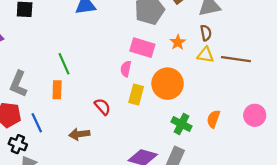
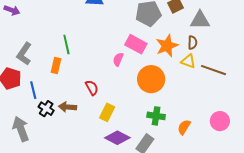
orange star: (178, 42) -> (167, 46), size x1.6
yellow rectangle: (136, 94) -> (107, 112), moved
orange semicircle: (213, 119) -> (184, 127), moved
green cross: (181, 124) -> (156, 116), turned -30
black cross: (18, 144) -> (46, 109), moved

